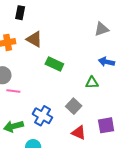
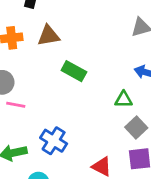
brown triangle: (34, 39) -> (49, 36), turned -42
gray square: (74, 106) -> (136, 127), moved

